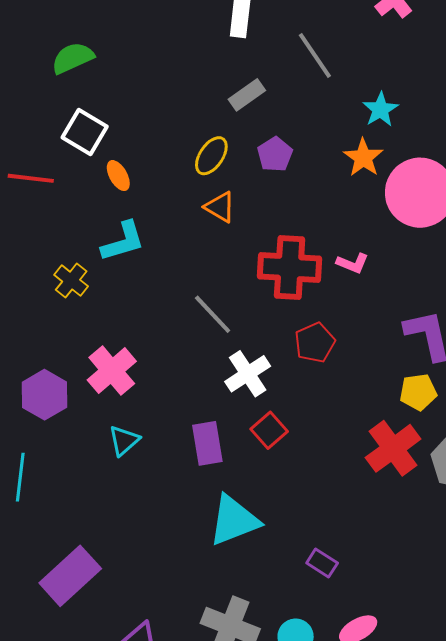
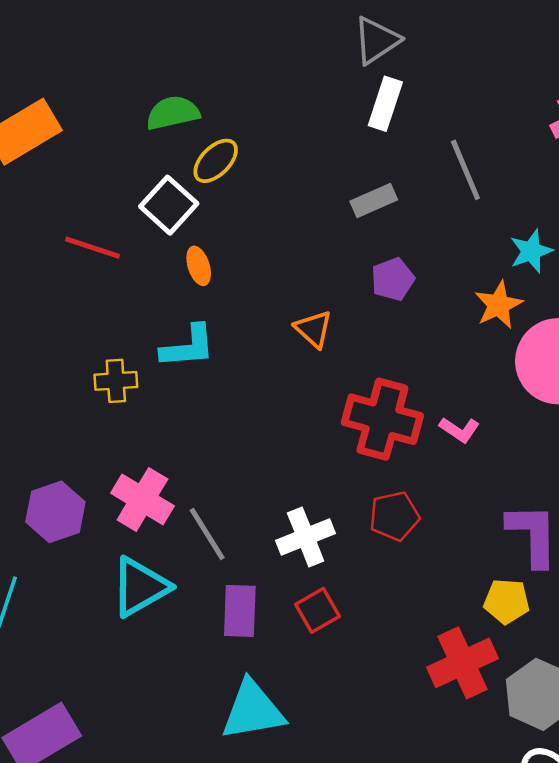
yellow ellipse: (211, 156) -> (216, 161), moved
yellow cross: (71, 281) -> (116, 381), turned 36
gray line: (213, 314) -> (207, 534), moved
pink cross: (112, 371) -> (142, 499), turned -30
cyan triangle: (124, 441) -> (140, 587), size x1.6

